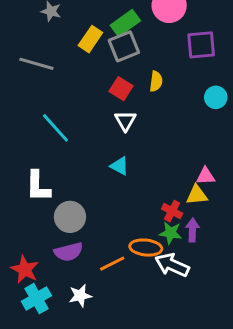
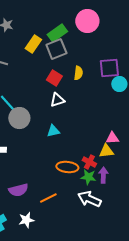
purple square: (201, 45) -> (109, 68), moved
white triangle: (125, 121) -> (57, 100), turned 42
cyan triangle: (120, 166) -> (53, 131), turned -40
gray circle: (70, 217) -> (19, 118), moved
orange ellipse: (146, 248) -> (67, 167), moved

